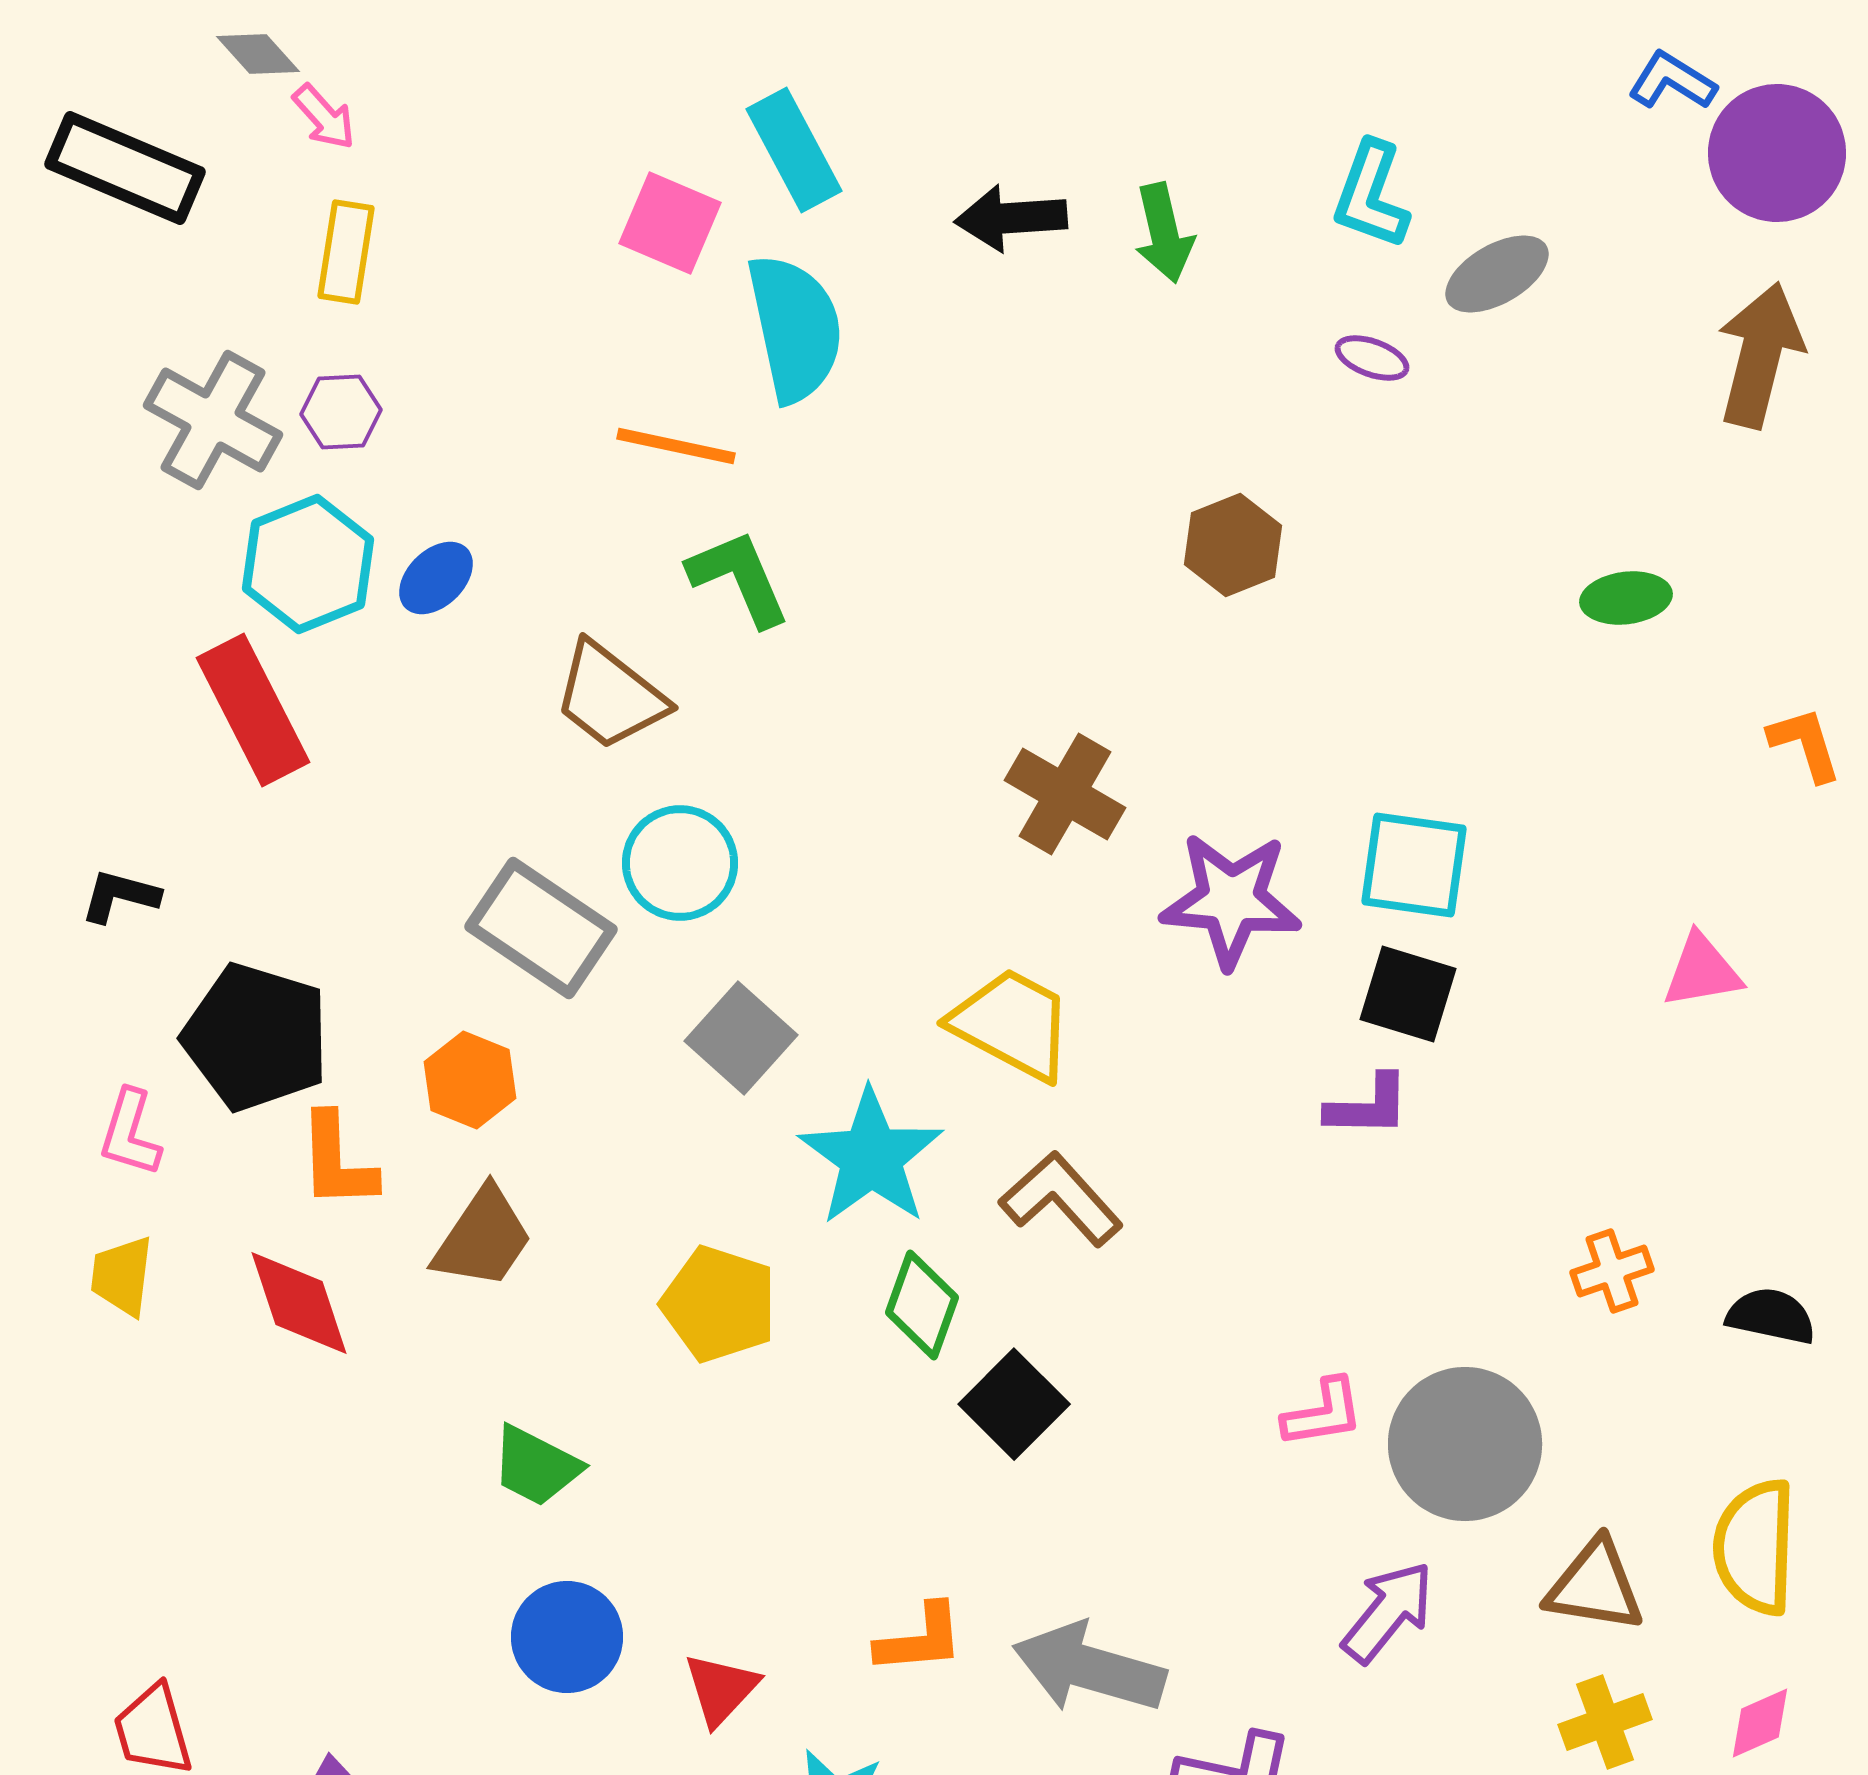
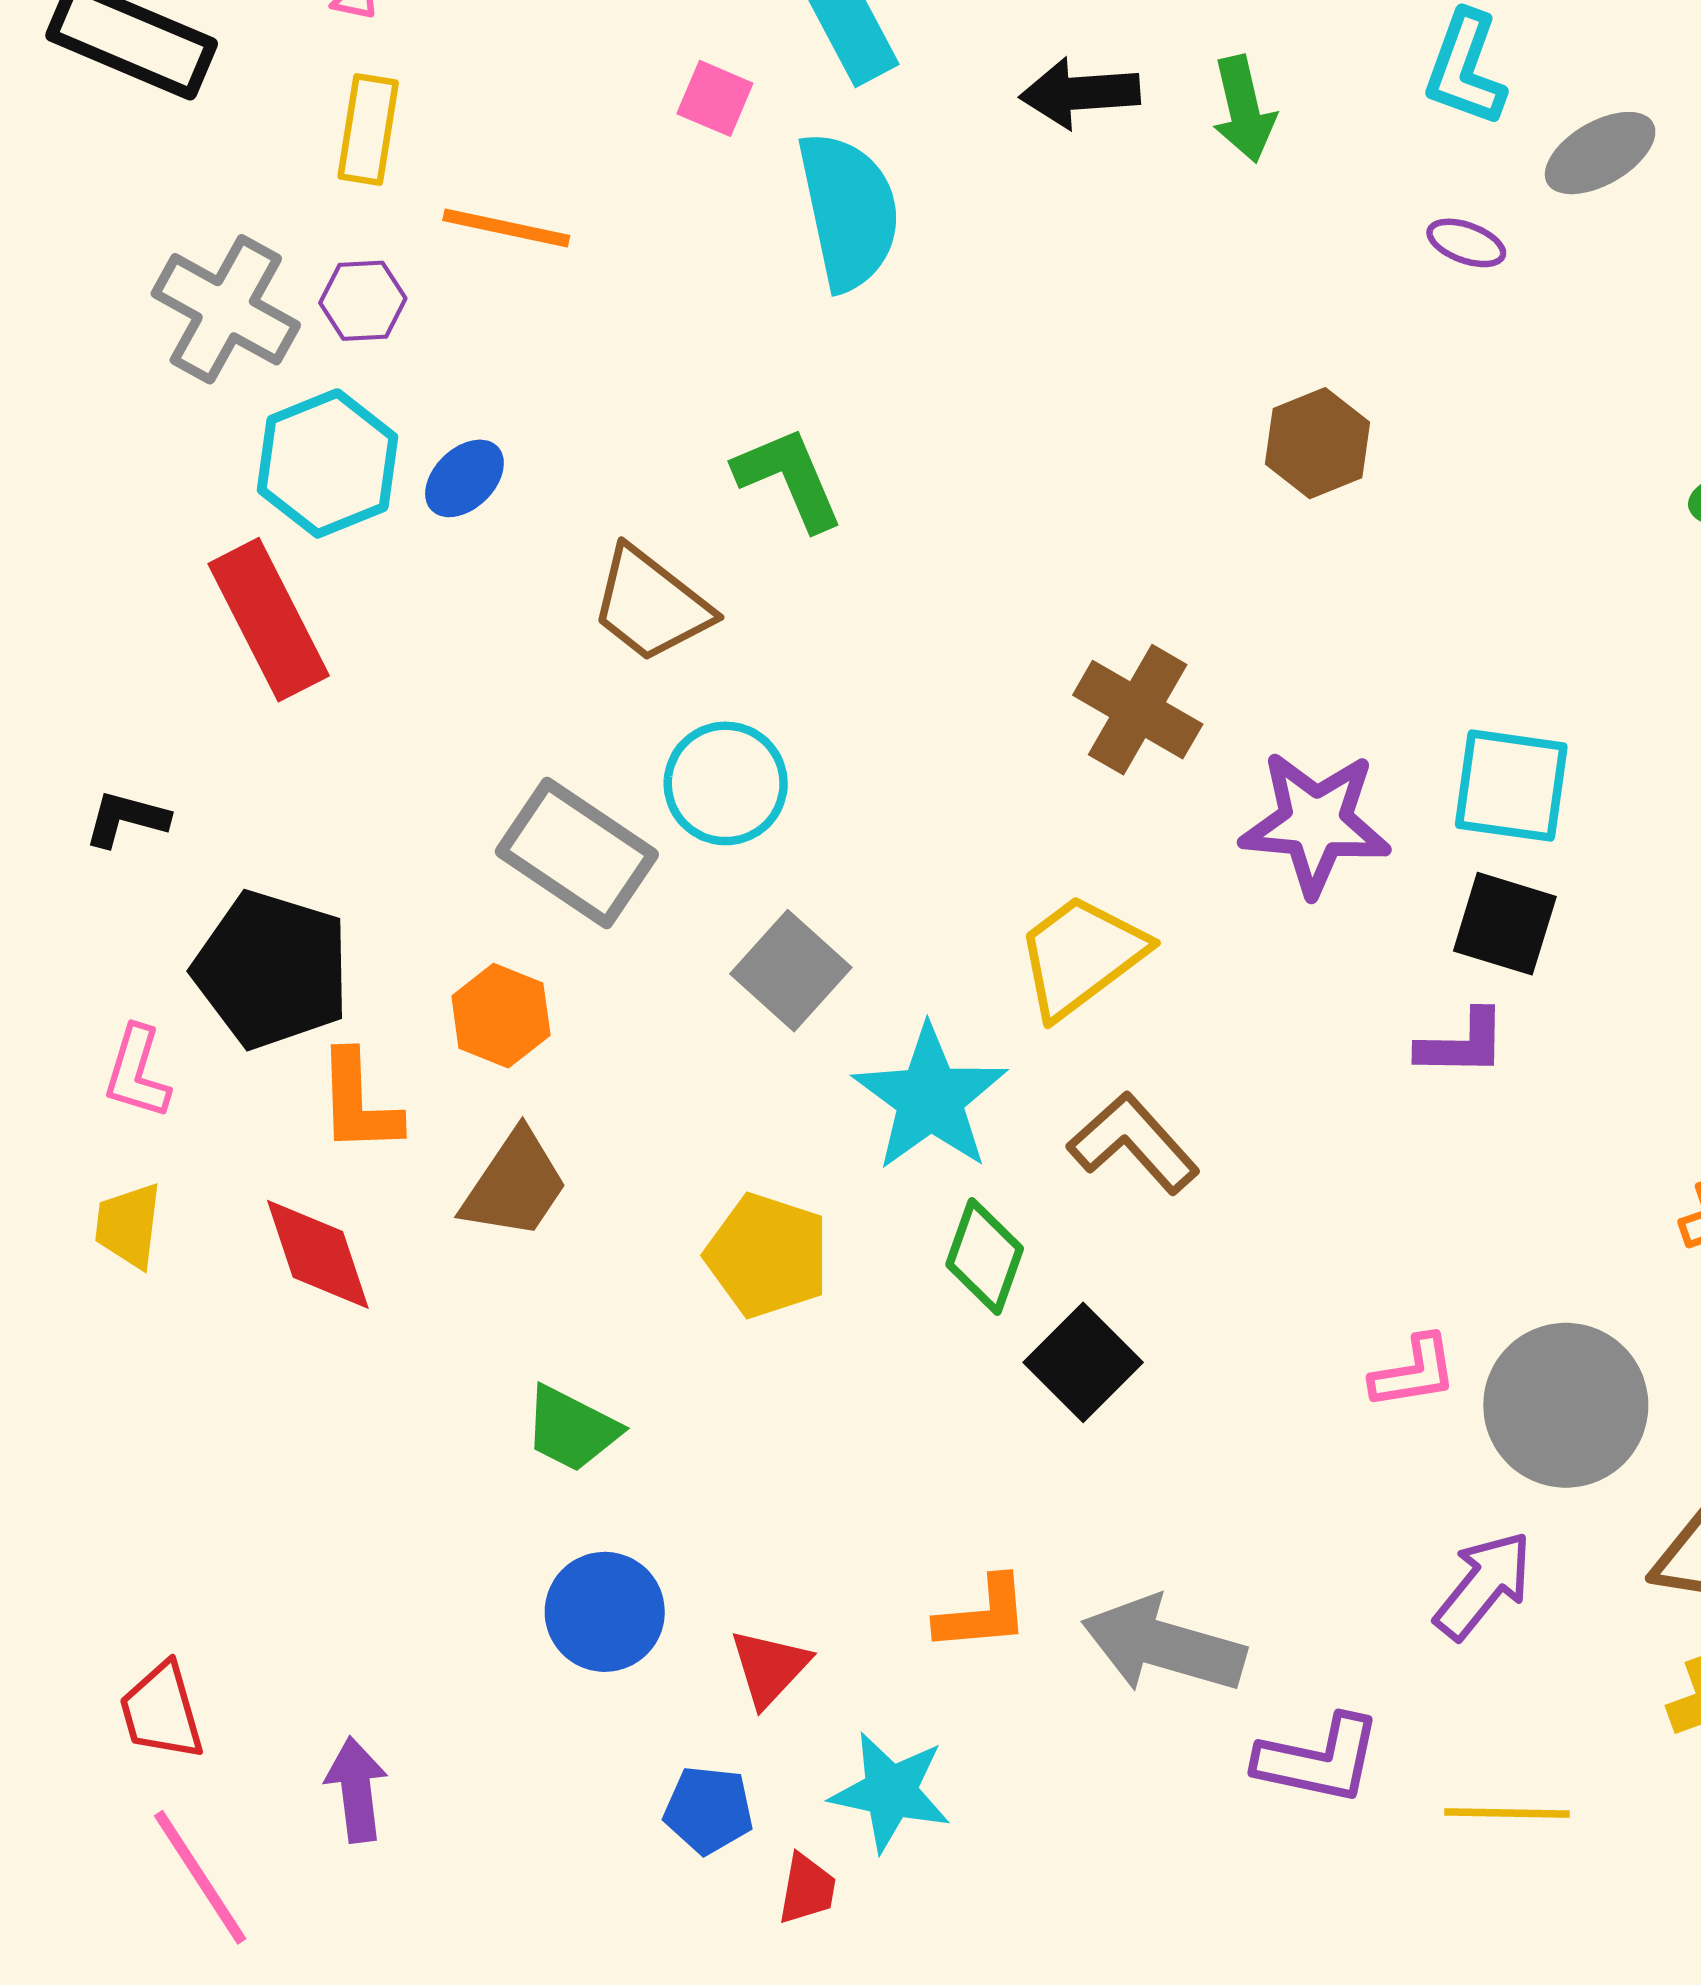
pink square: (670, 223) -> (715, 98), size x0.7
orange line: (676, 446) -> (506, 228), moved
yellow trapezoid: (1012, 1024) -> (1081, 956), turned -65

